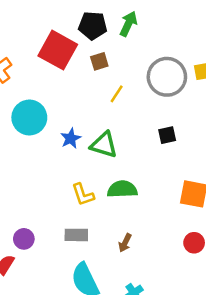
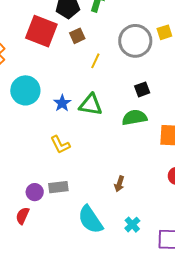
green semicircle: (122, 189) -> (134, 118), moved
yellow L-shape: (83, 195) -> (60, 145), moved
gray rectangle: (76, 235) -> (58, 187), moved

